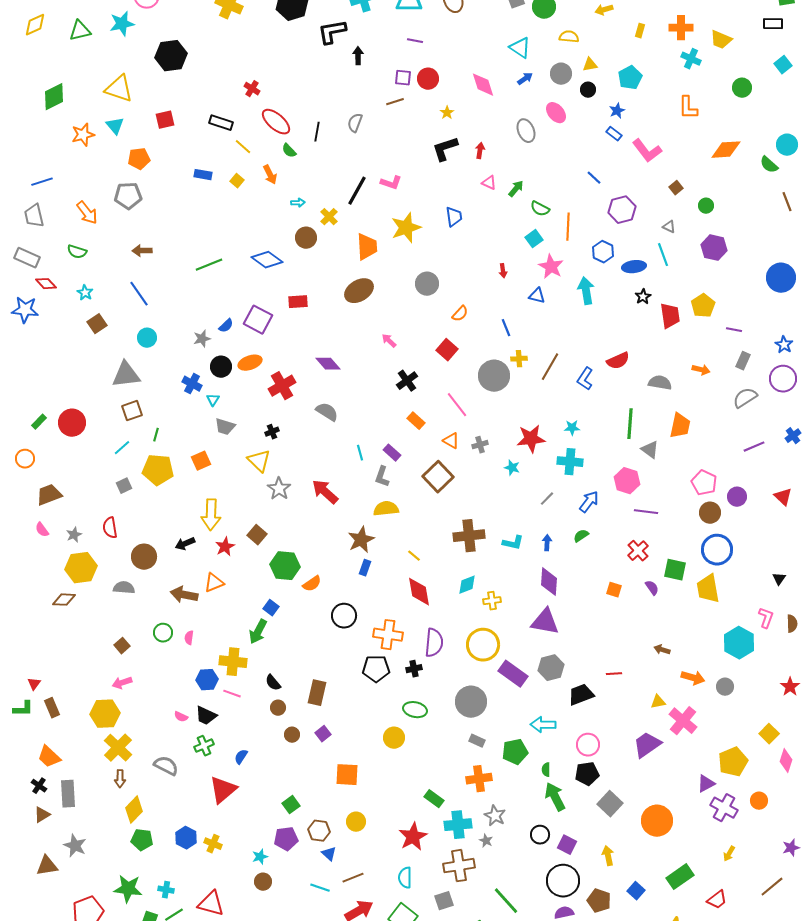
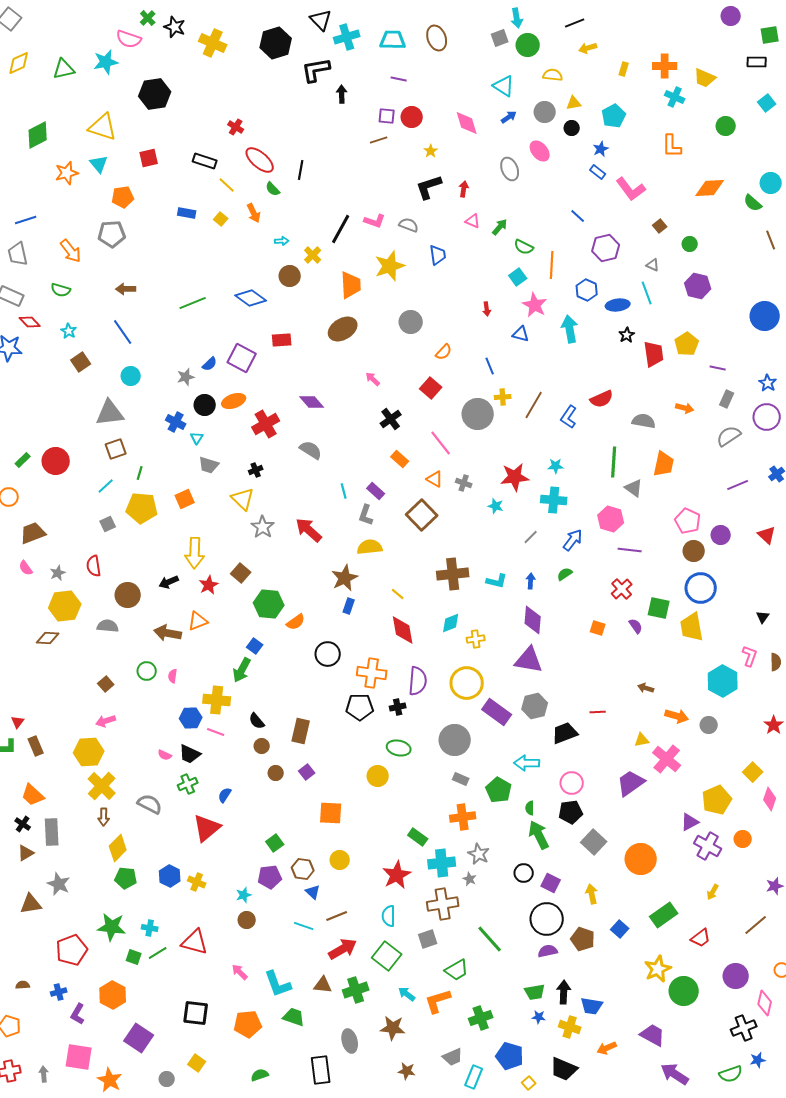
gray semicircle: (355, 123) -> (409, 225), moved, turned 90
gray cross: (480, 445) -> (464, 483), turned 35
green pentagon: (515, 752) -> (499, 790), turned -30

